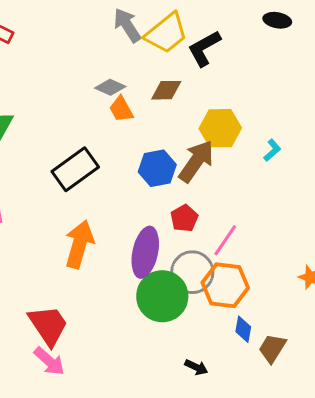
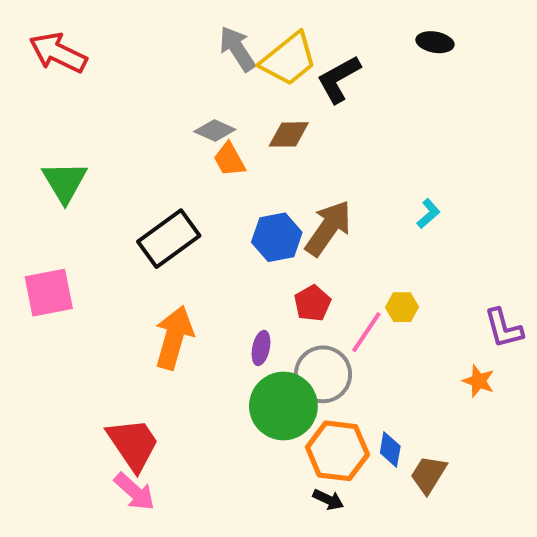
yellow hexagon: (220, 128) -> (402, 307), moved, size x0.6
purple ellipse: (145, 252) -> (261, 348), size x0.5
orange hexagon: (225, 285) -> (337, 451), moved

